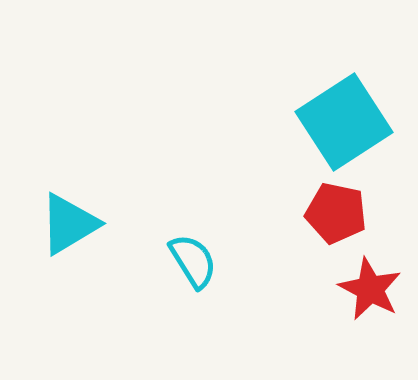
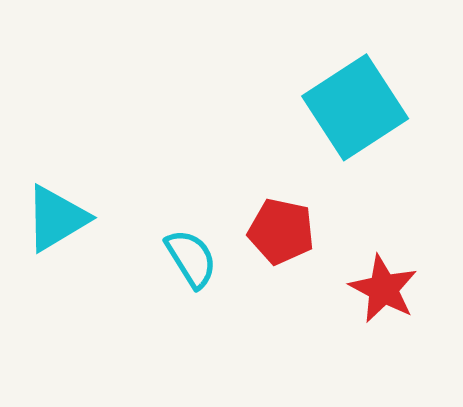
red pentagon: (336, 213) -> (281, 231), moved

